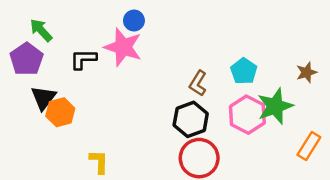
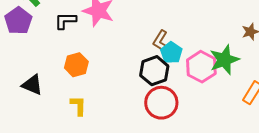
cyan pentagon: (244, 71) -> (171, 53), moved
black triangle: (43, 98) -> (32, 85), moved, turned -45
orange hexagon: (60, 112) -> (76, 65), moved

